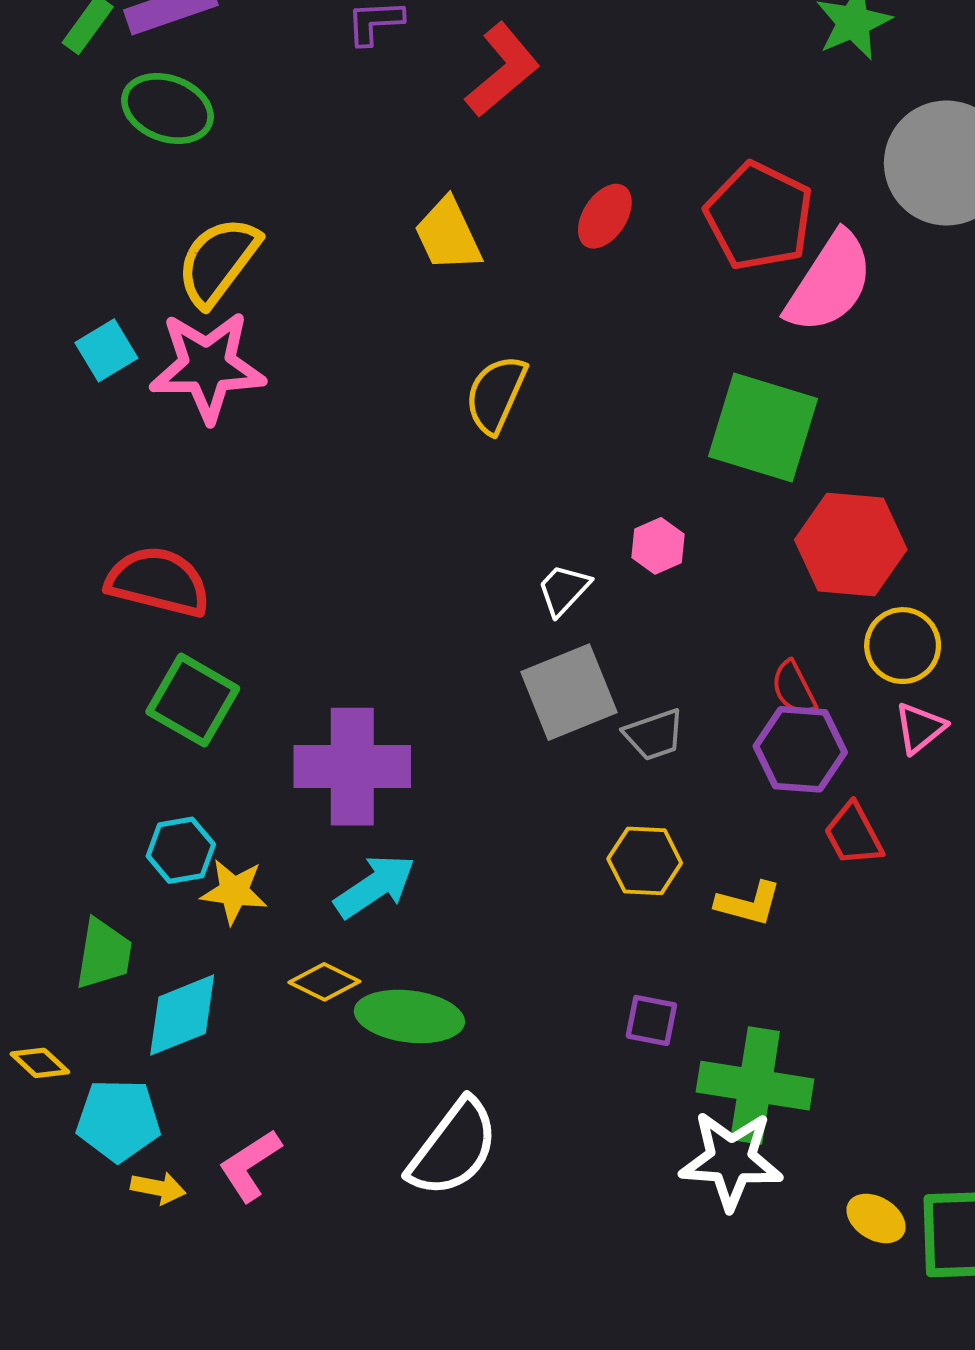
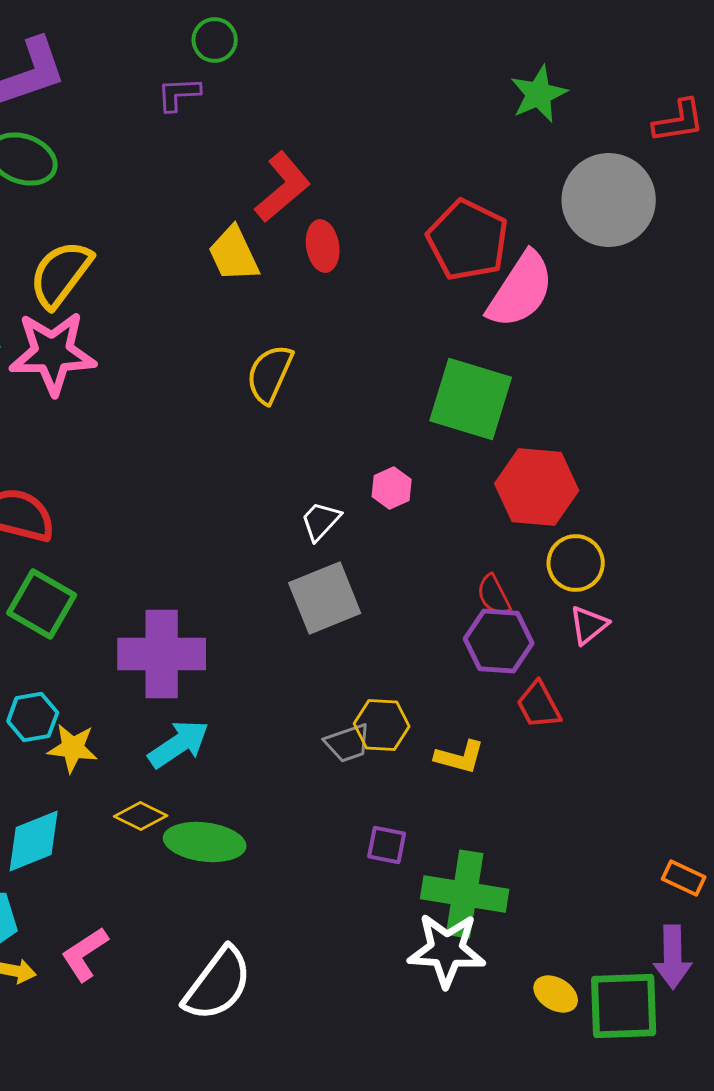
red L-shape: (502, 70) -> (283, 187), moved
red ellipse: (605, 216) -> (323, 246), moved, turned -42
gray trapezoid: (654, 735) -> (348, 743), moved
white semicircle: (453, 1148) -> (218, 984), moved

